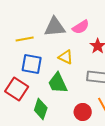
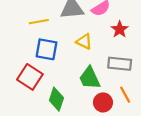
green trapezoid: (58, 83) -> (90, 78), moved

